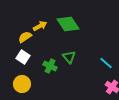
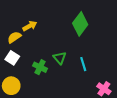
green diamond: (68, 24) -> (80, 24), moved, turned 70
cyan line: (106, 63) -> (83, 64), moved, turned 32

